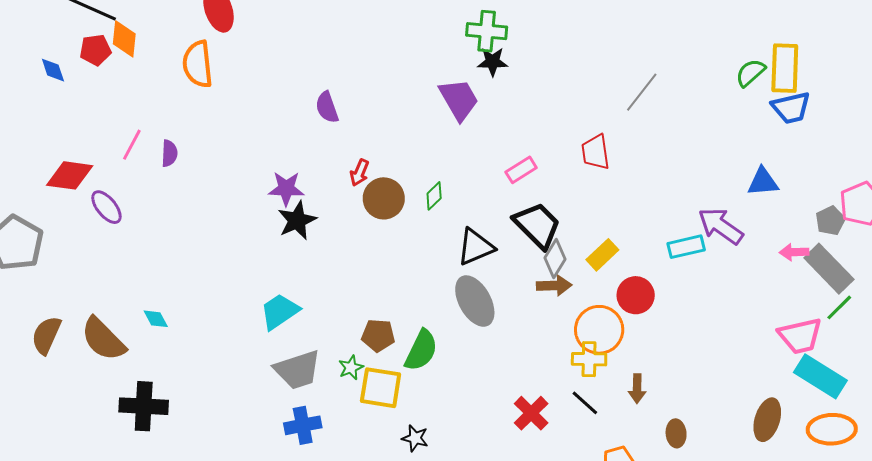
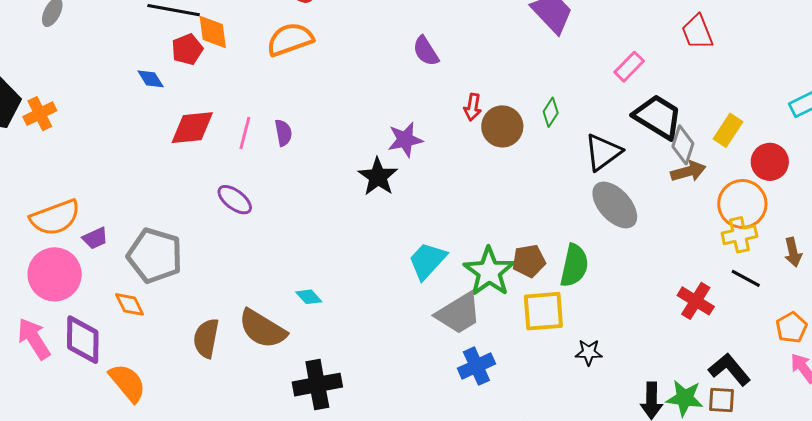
orange semicircle: (198, 64) -> (290, 39), turned 90
red diamond: (70, 175) -> (192, 128), moved
black star: (297, 220) -> (378, 177), moved
green star: (351, 368) -> (489, 272), moved, size x2.0

